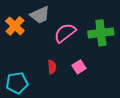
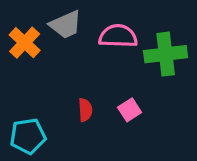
pink semicircle: (65, 33) -> (118, 36), moved, turned 40

